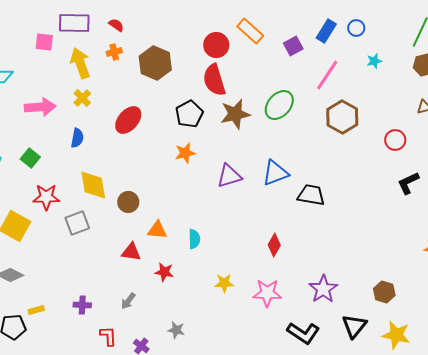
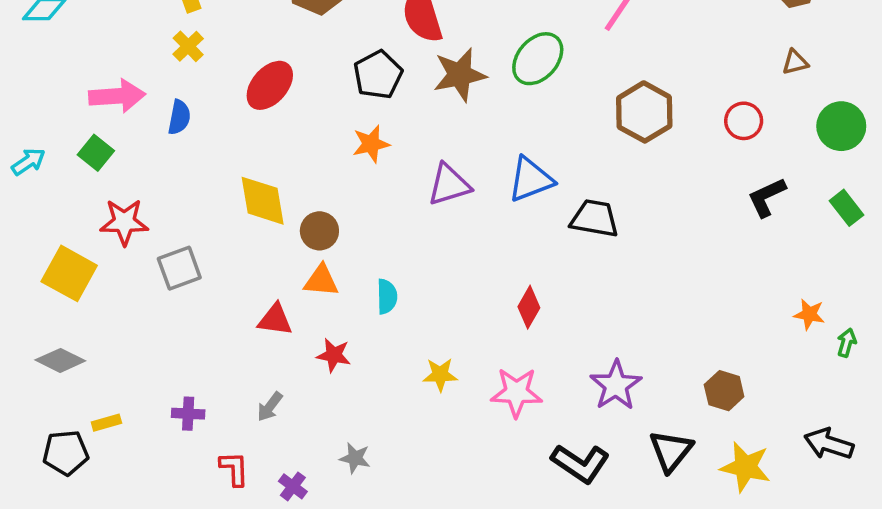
pink arrow: (40, 107) -> (117, 96), moved
brown hexagon: (342, 117) -> (644, 112), moved
yellow diamond: (93, 185) -> (263, 201), moved
brown circle: (128, 202) -> (319, 231), moved

